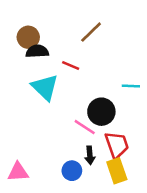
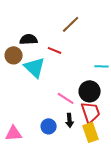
brown circle: (28, 37) -> (14, 55), moved
black circle: (101, 112) -> (90, 91), moved
blue circle: (72, 171) -> (49, 126), moved

